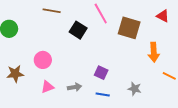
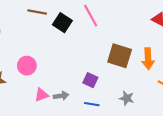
brown square: (129, 28) -> (120, 56), moved
black square: (78, 30) -> (62, 23), moved
pink triangle: (48, 87) -> (41, 95), moved

